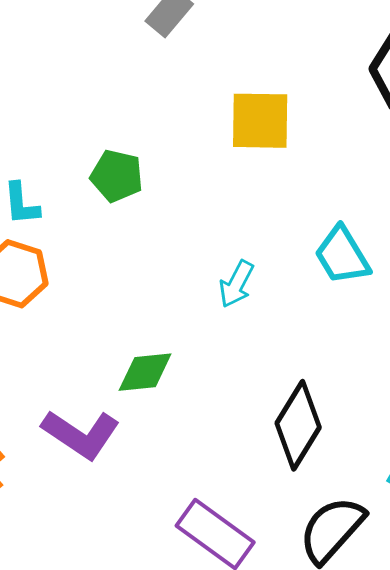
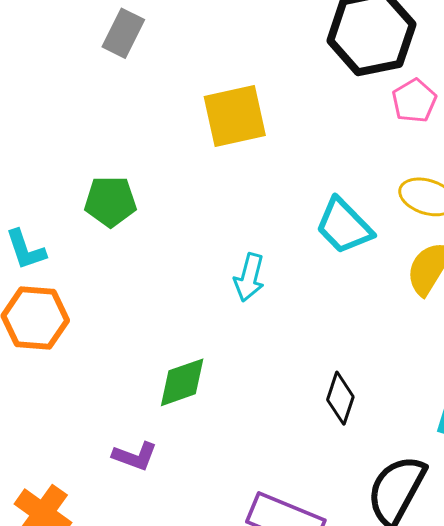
black diamond: (298, 425) -> (340, 398), size x0.6
purple L-shape: (81, 434) -> (135, 456), size x0.6

